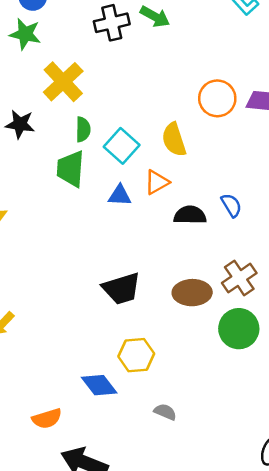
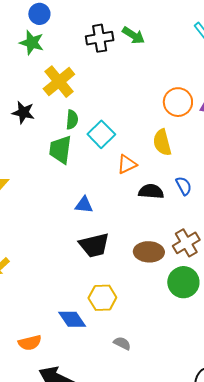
yellow semicircle: (174, 140) -> (162, 142), moved
blue triangle: (120, 195) -> (84, 205), moved

